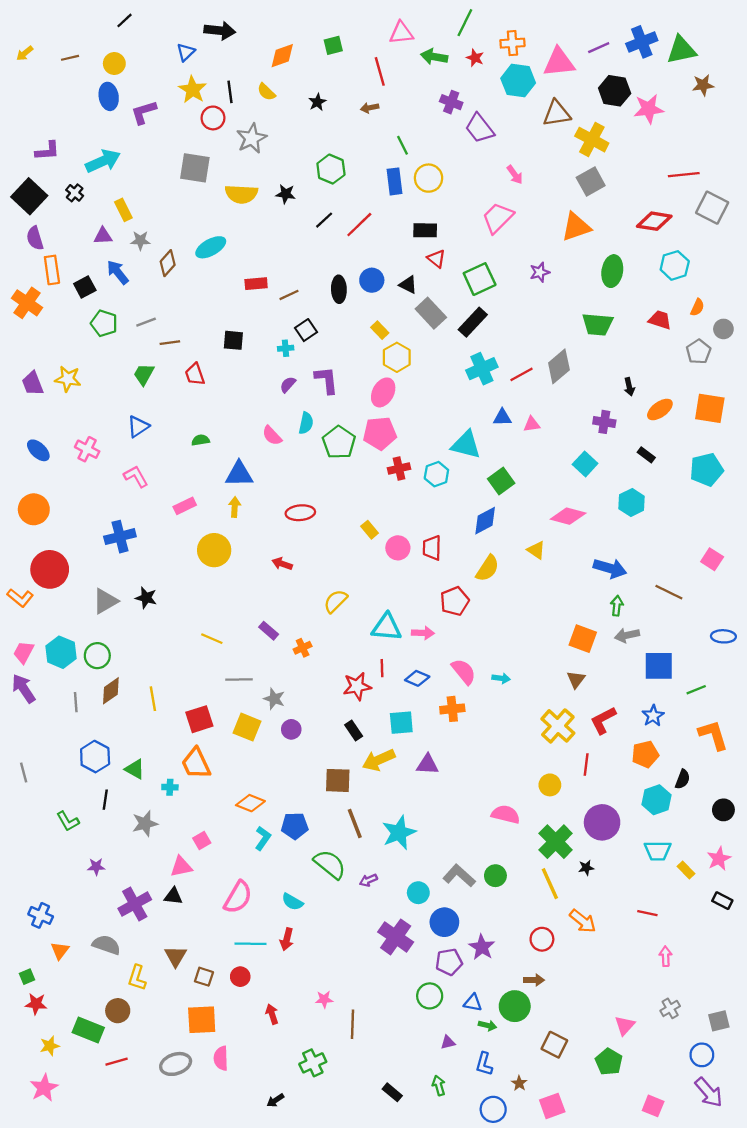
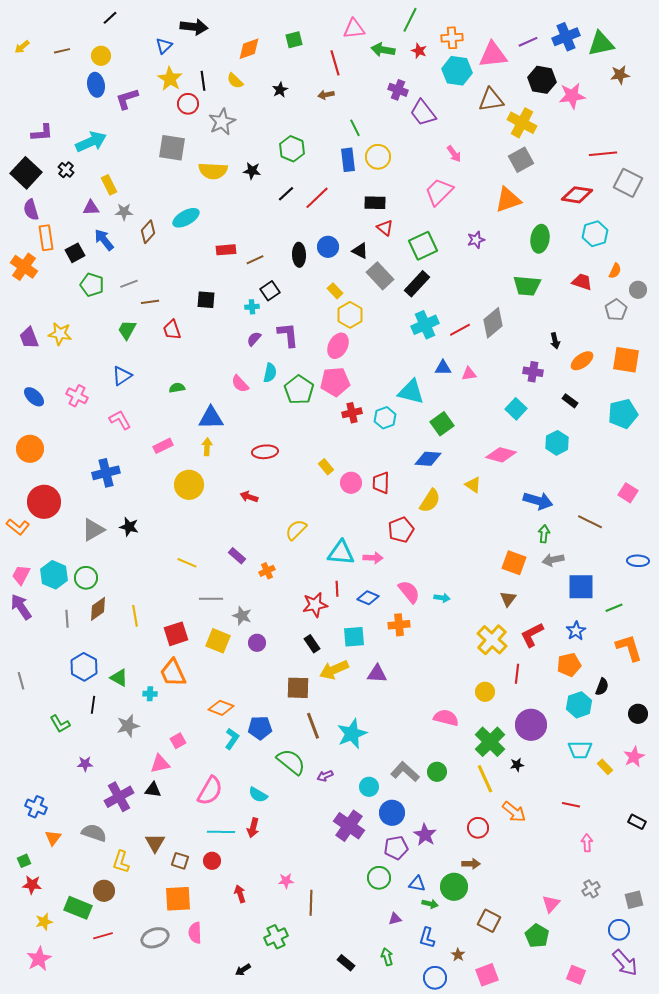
blue diamond: (485, 521) -> (428, 459), turned 32
black rectangle: (722, 901) -> (637, 822), moved

